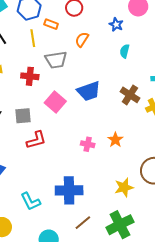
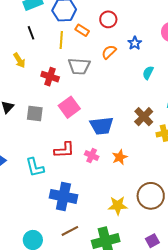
blue star: (116, 25) -> (135, 43), moved
blue trapezoid: (89, 91) -> (102, 126), moved
red L-shape: (36, 140) -> (64, 150), moved
cyan L-shape: (31, 201) -> (35, 167), moved

